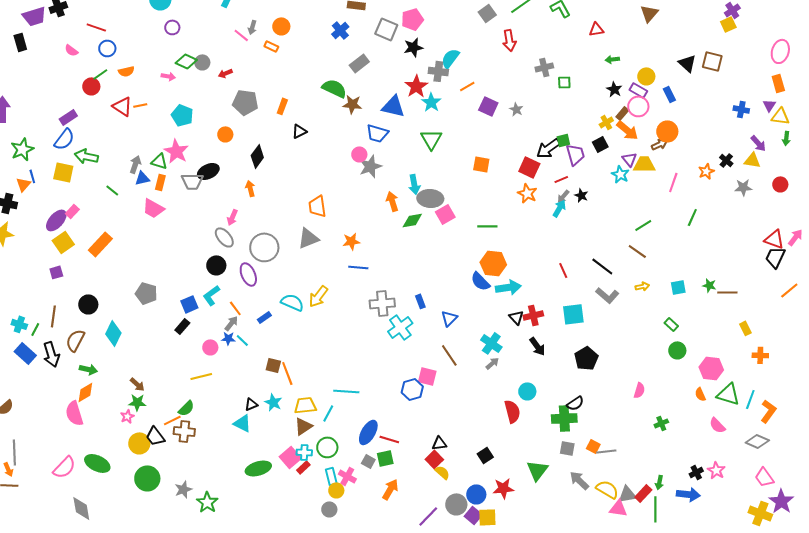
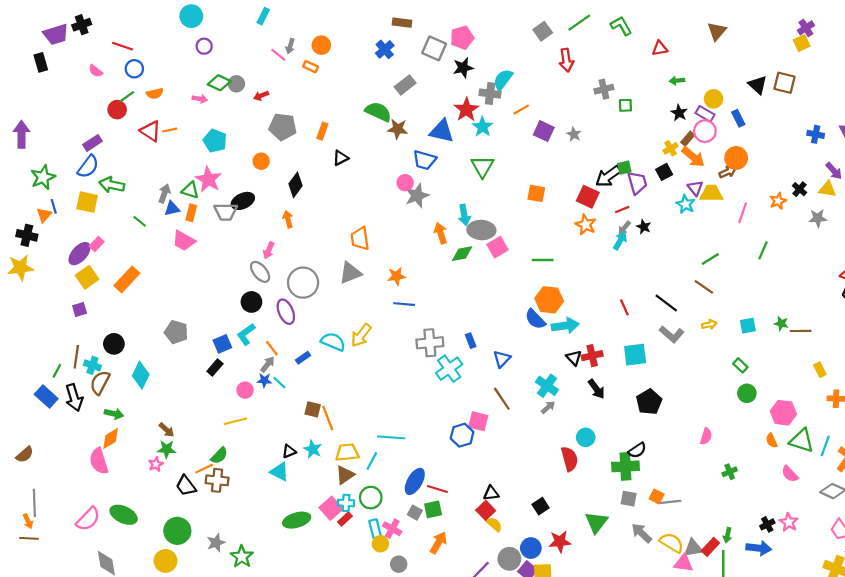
cyan cross: (19, 324) -> (92, 365), moved
yellow circle: (139, 443) -> (165, 561), moved
gray circle: (329, 509) -> (399, 564), moved

